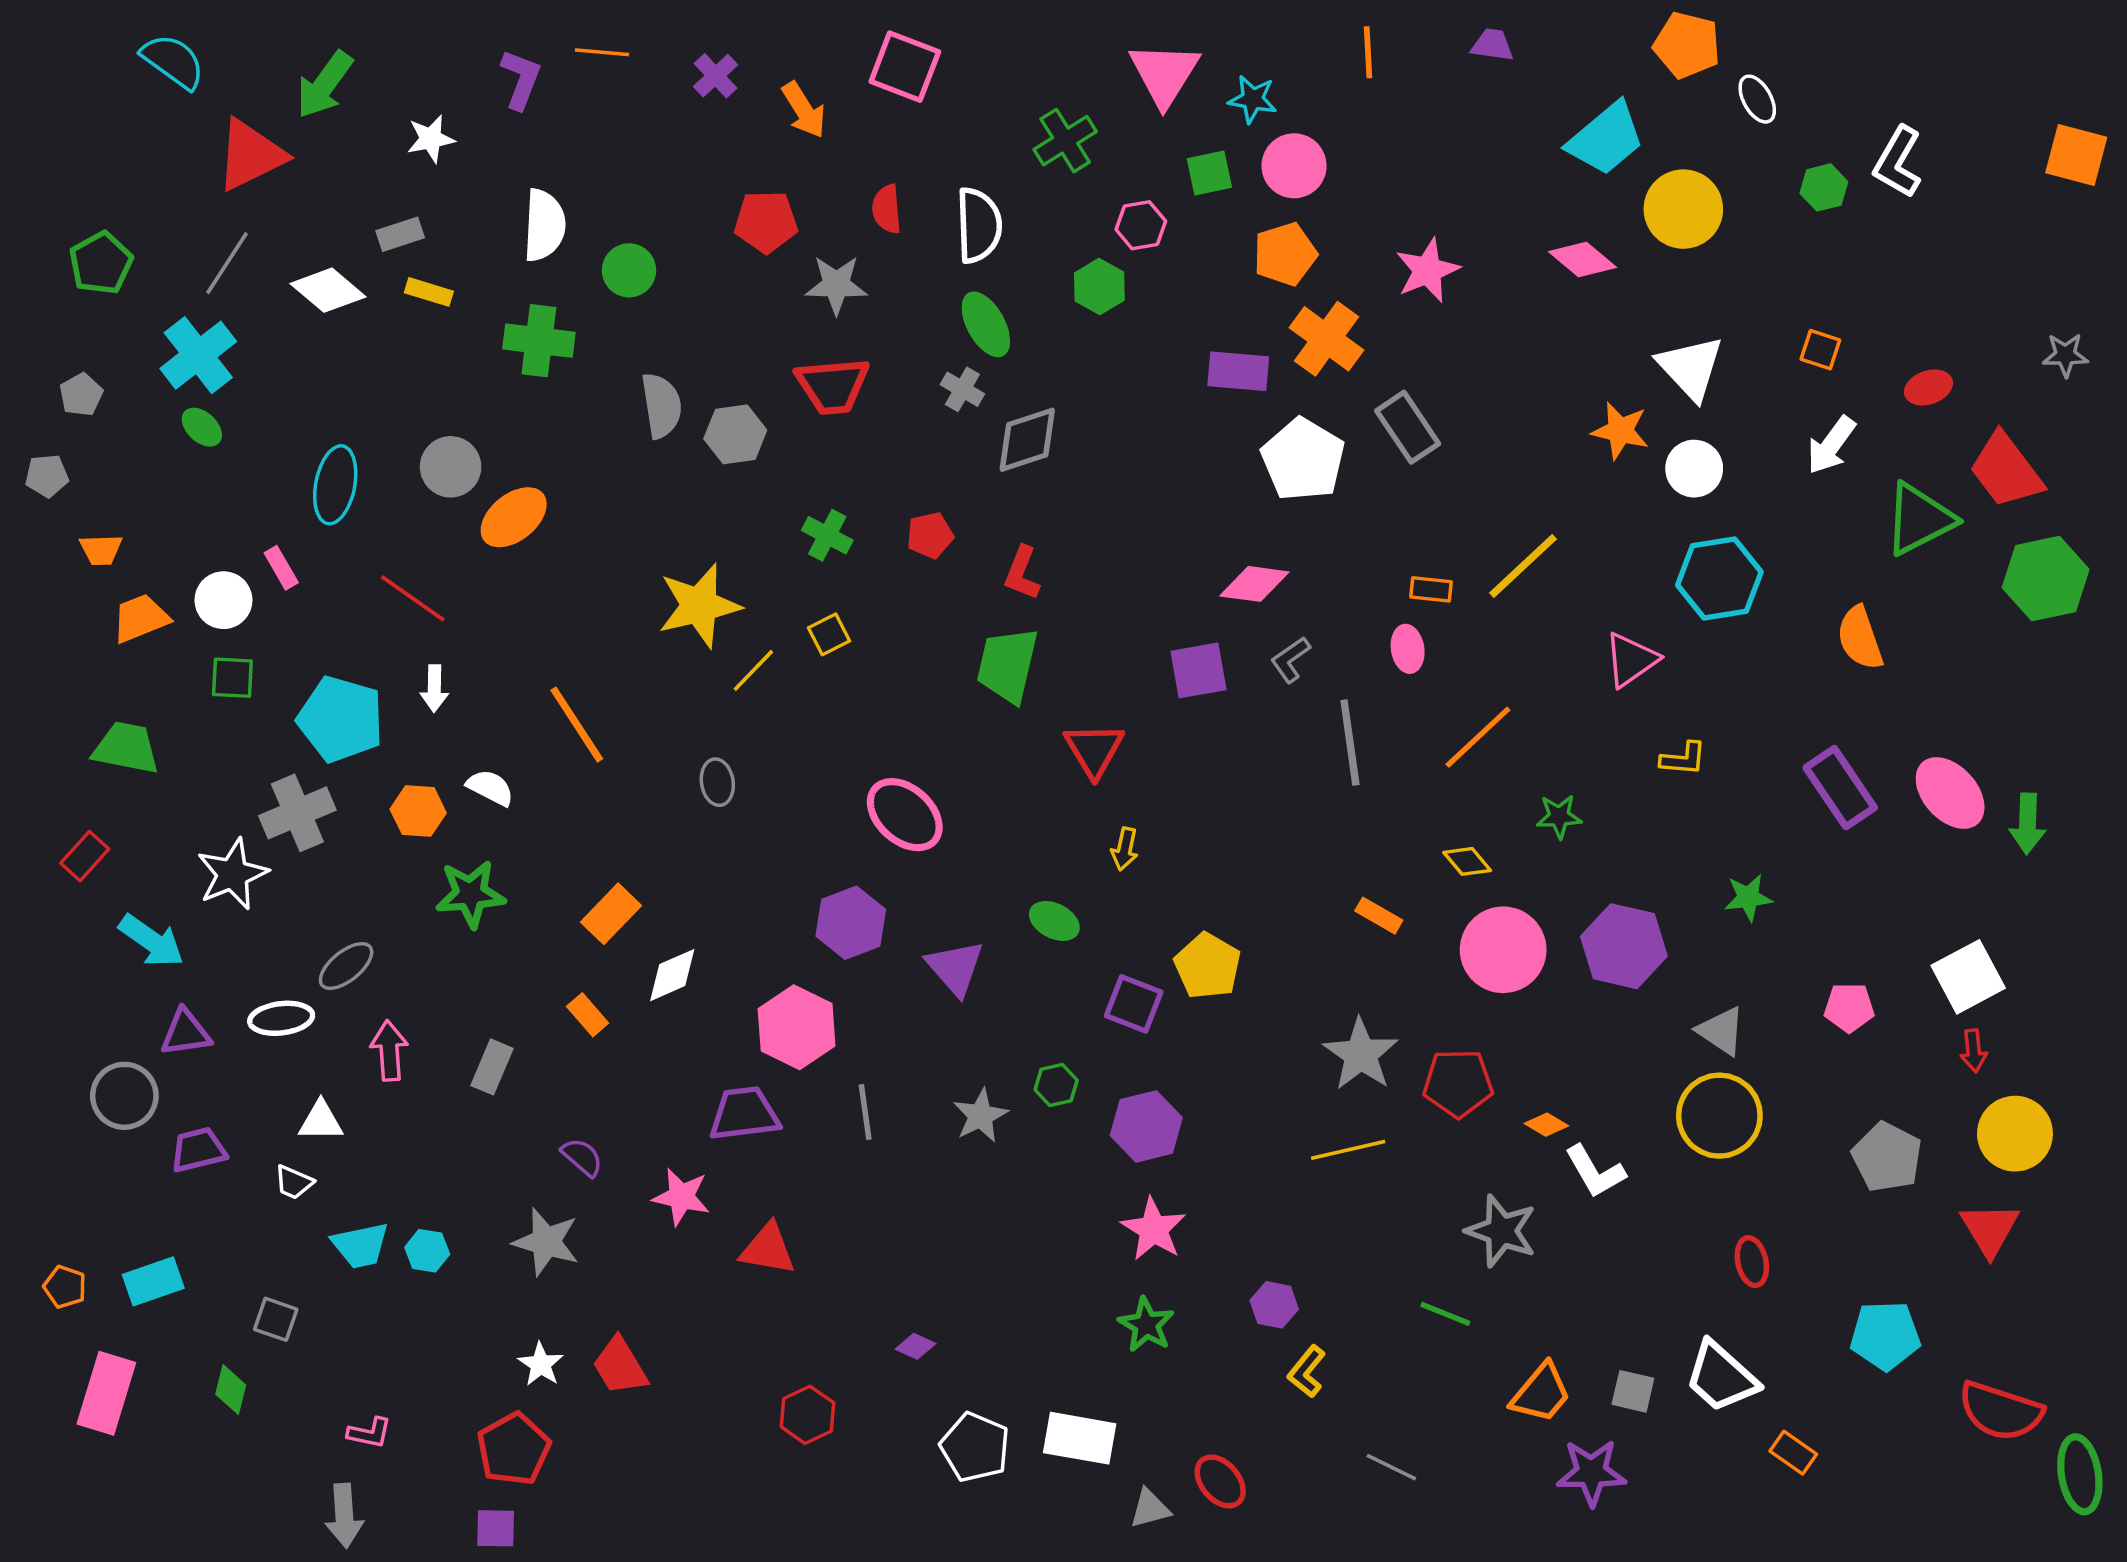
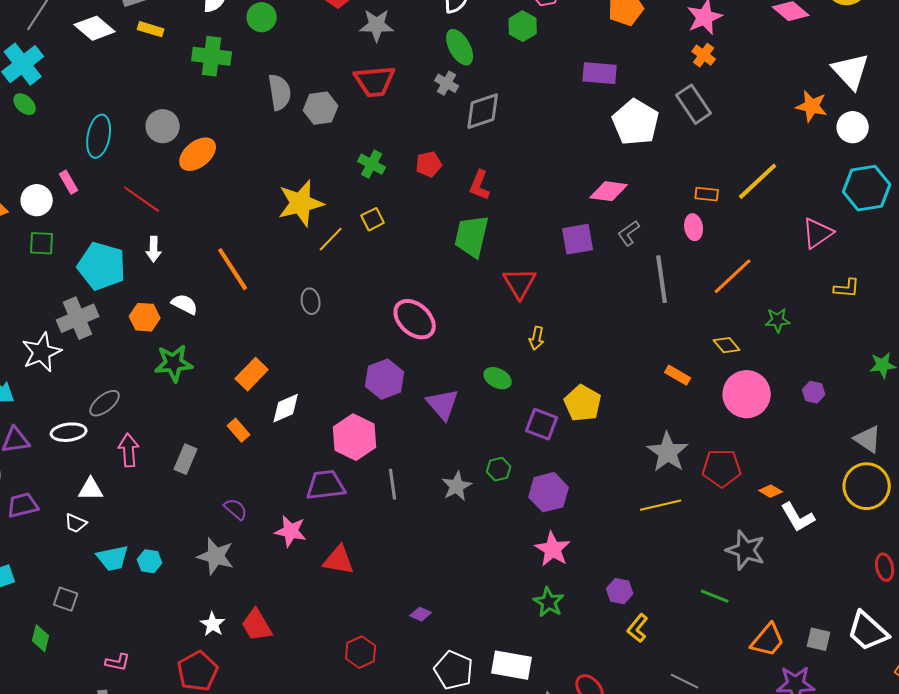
orange cross: (1326, 339) -> (704, 55), moved, size x0.6
purple hexagon: (1624, 946) -> (814, 392), size x0.5

